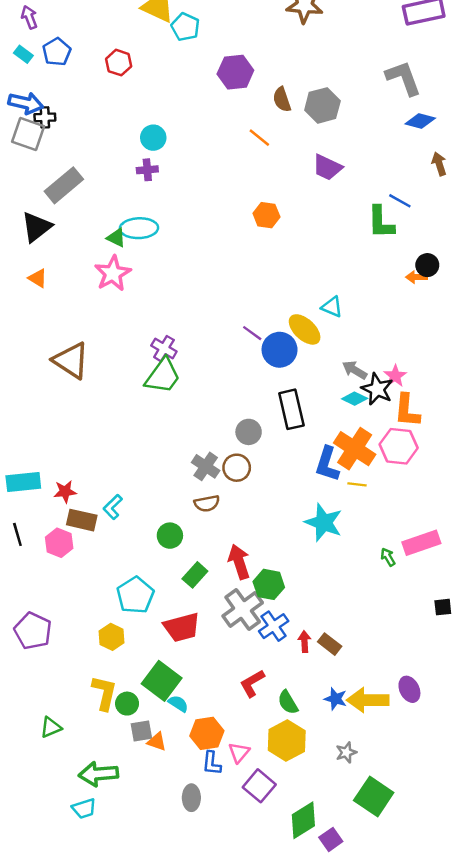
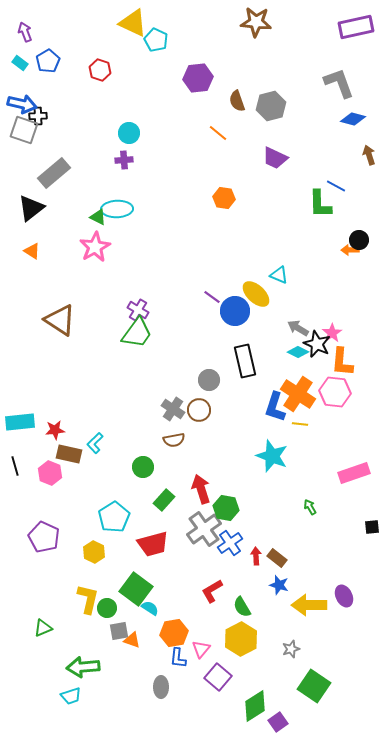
green arrow: (388, 557) -> (310, 507), moved
purple pentagon: (33, 631) -> (44, 537), moved
blue star: (336, 699) -> (279, 585), moved

